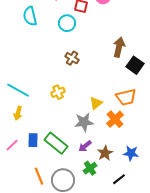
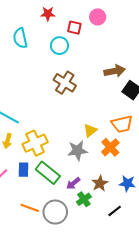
brown arrow: (119, 47) -> (115, 71), turned 66
brown cross: (72, 58) -> (65, 83), size x1.5
yellow cross: (58, 92) -> (35, 143), moved, size x1.6
purple arrow: (85, 146) -> (73, 183), moved
orange line: (39, 176) -> (30, 208), turned -48

